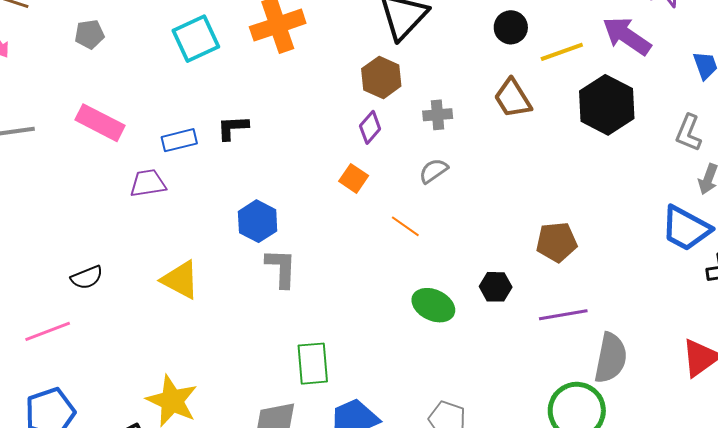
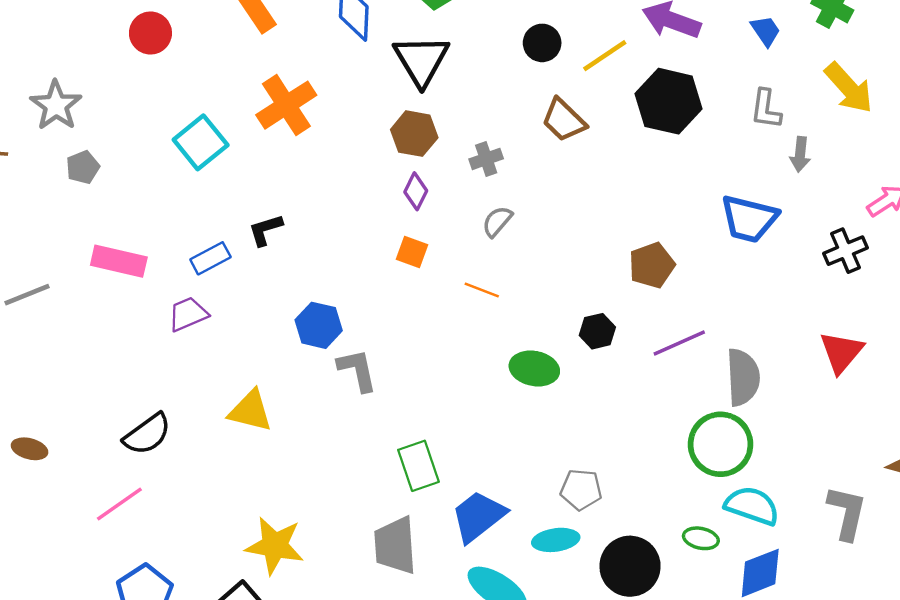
blue trapezoid: (686, 228) -> (749, 219), moved
black semicircle: (87, 277) -> (147, 434), size x1.4

